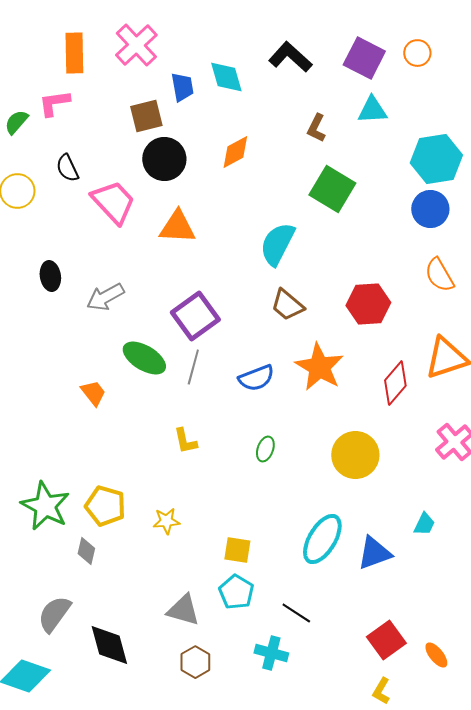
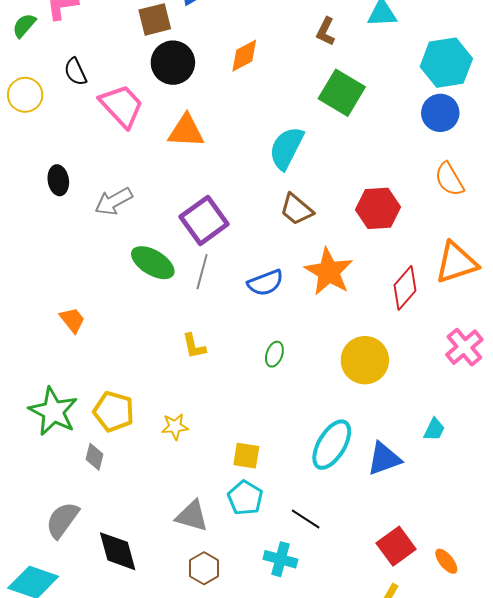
orange trapezoid: (93, 393) -> (72, 320), moved

